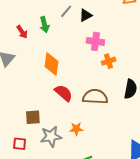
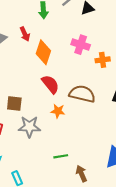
red arrow: (22, 32) -> (25, 34), moved
pink cross: (95, 41) -> (81, 45), moved
orange star: (76, 129) -> (58, 111), moved

